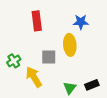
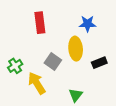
gray square: (49, 57) -> (53, 62), turned 35
black rectangle: (92, 85) -> (99, 63), moved

